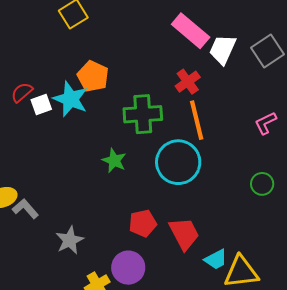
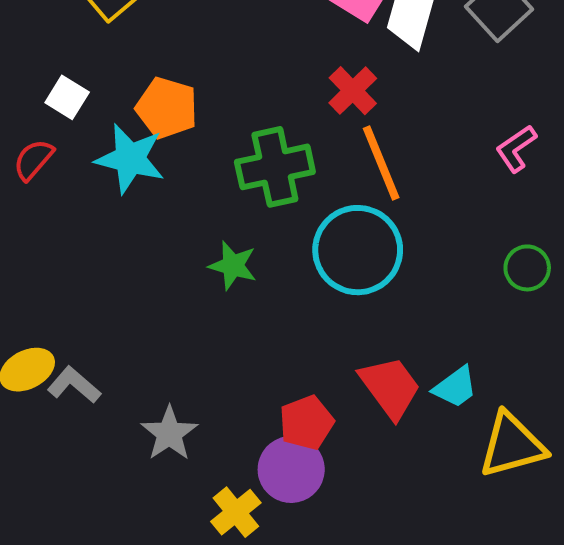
white square: (41, 104) -> (67, 97), moved, turned -30
red pentagon: (143, 223) -> (307, 423), moved
cyan trapezoid: (216, 259) -> (455, 387), moved

